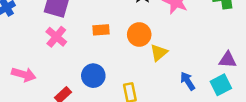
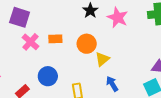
pink cross: (56, 37) -> (30, 42), moved
blue arrow: (188, 81) -> (112, 84), moved

